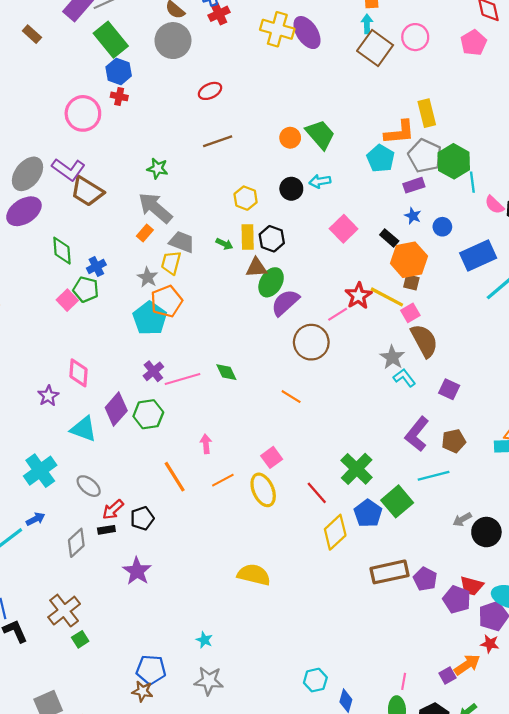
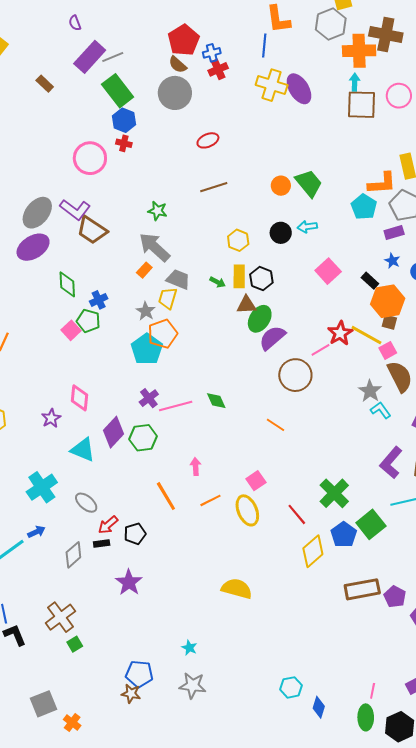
brown square: (375, 48) -> (362, 105), turned -36

